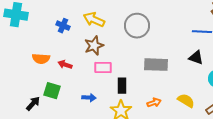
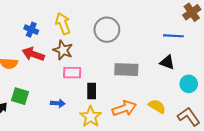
yellow arrow: (94, 20) -> (63, 24), turned 45
brown star: (94, 46) -> (63, 50), turned -30
red arrow: (65, 65) -> (33, 54), moved, size x1.5
orange arrow: (154, 103) -> (124, 108), size x1.6

